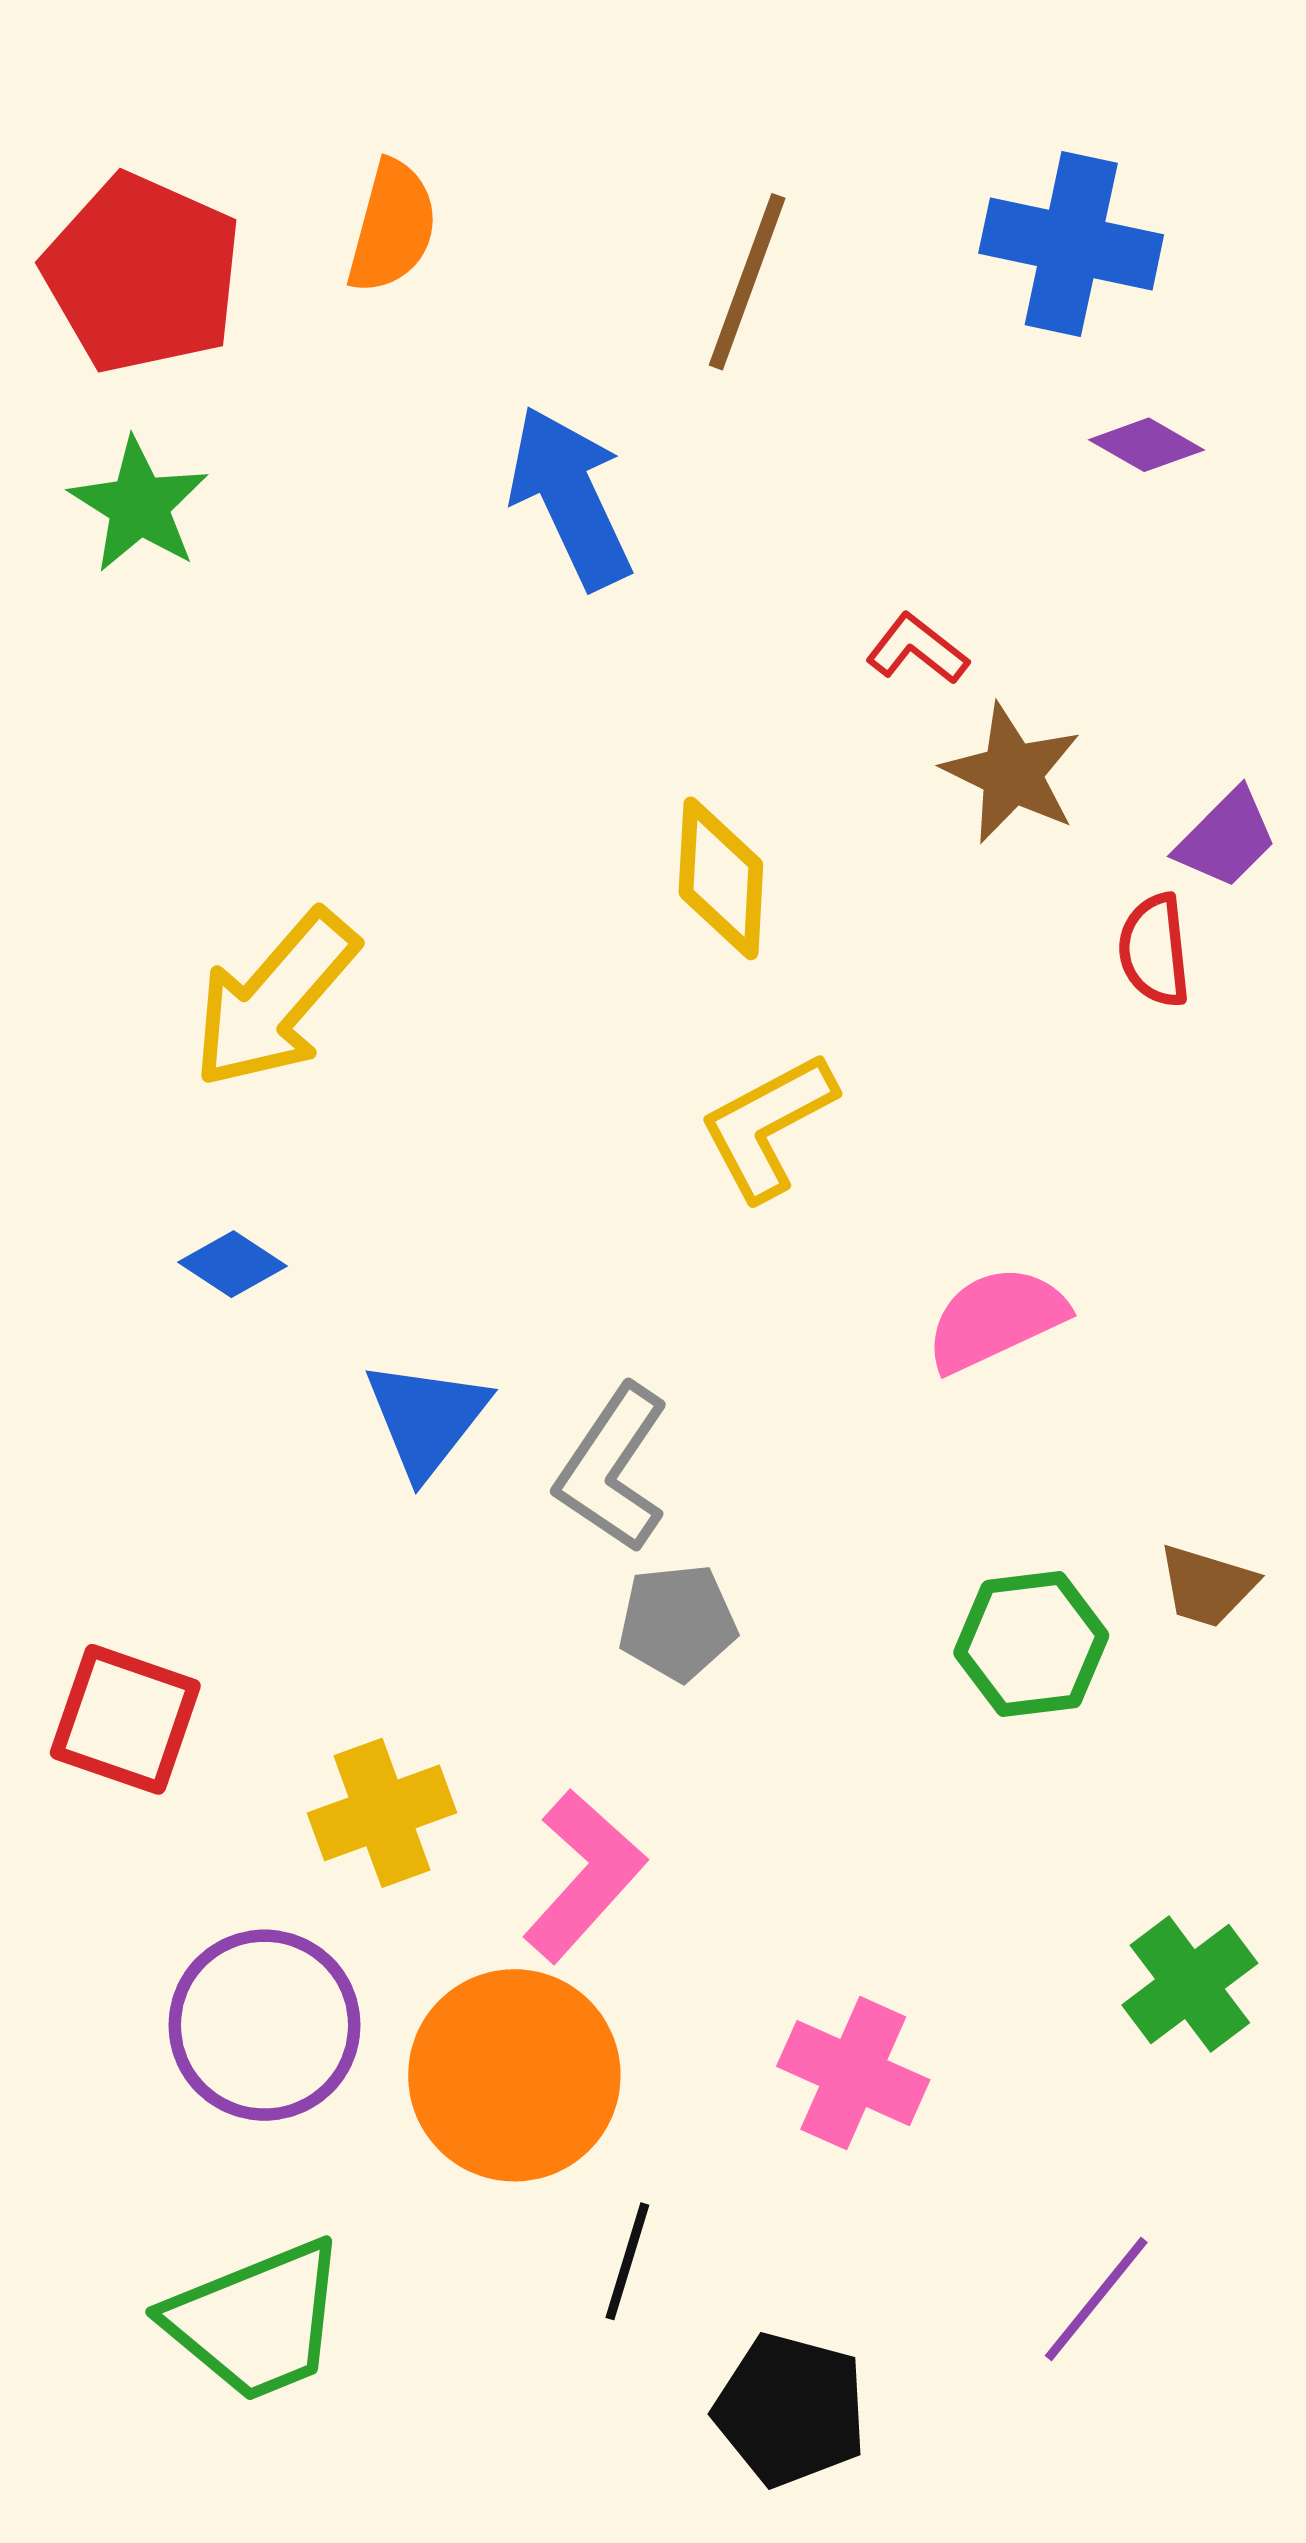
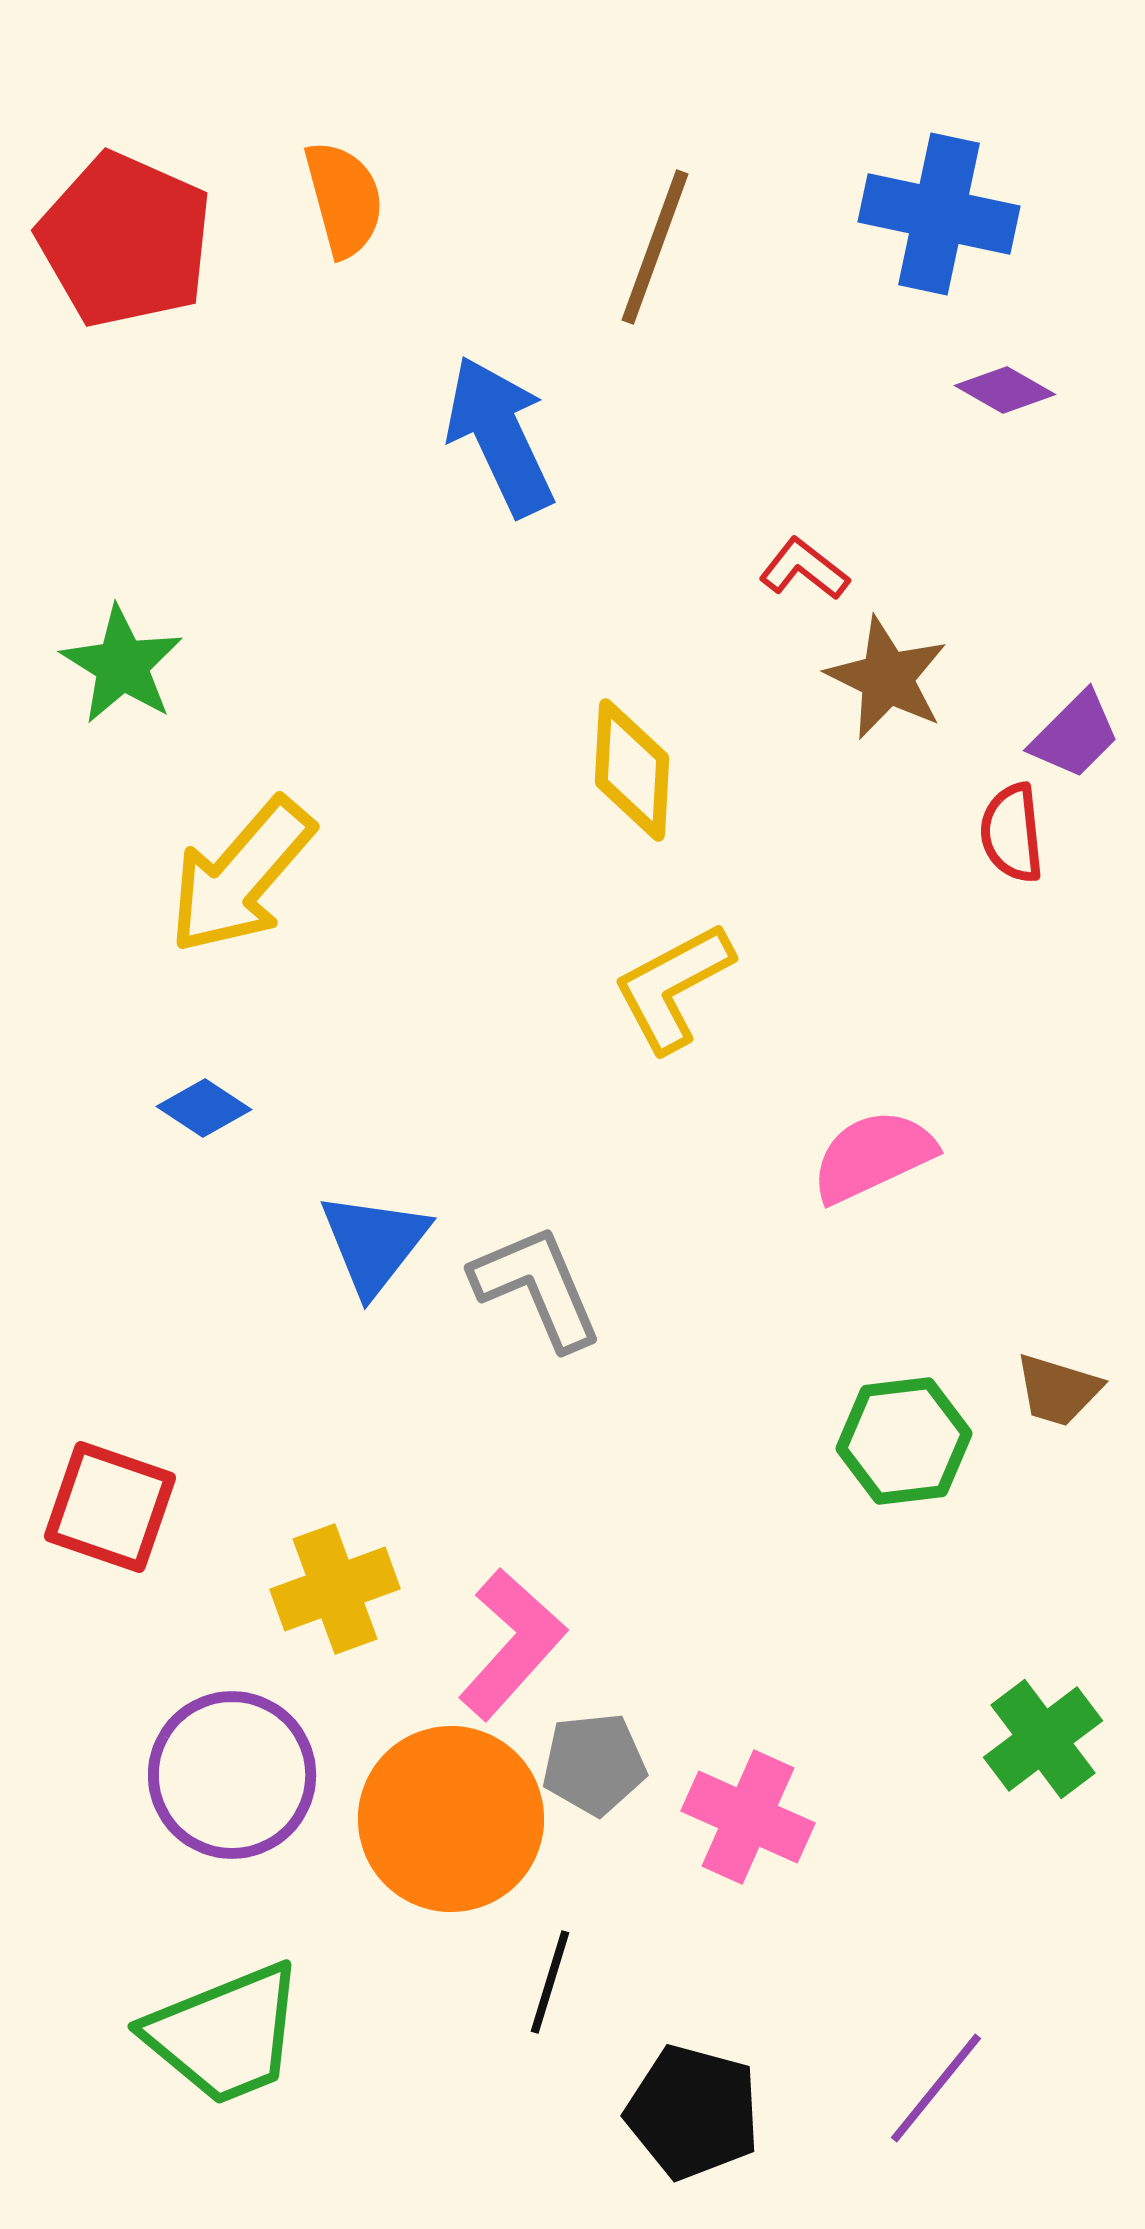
orange semicircle: (392, 227) -> (344, 199), turned -30
green star: (139, 505) -> (122, 665), moved
gray L-shape: (612, 1468) -> (537, 1287), turned 123
gray pentagon: (678, 1622) -> (594, 1764), moved
purple line: (1096, 2299) -> (936, 2088), moved

